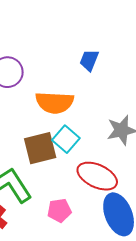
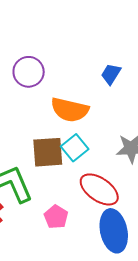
pink pentagon: (59, 210) -> (56, 217), turned 30

